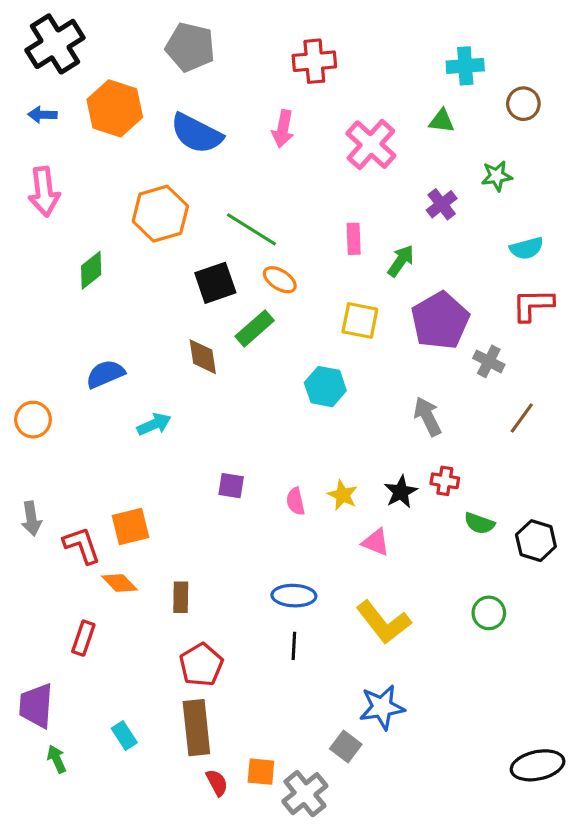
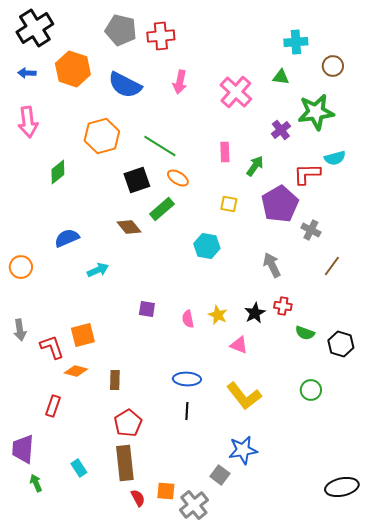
red cross: (314, 61) -> (161, 36), moved
green star: (497, 176) -> (316, 112), size x1.8
red L-shape: (533, 305) -> (307, 174), moved
yellow square: (360, 321) -> (229, 204), size x0.7
brown diamond: (203, 357) -> (129, 227), turned -30
orange diamond: (119, 583) -> (76, 371), turned -30

